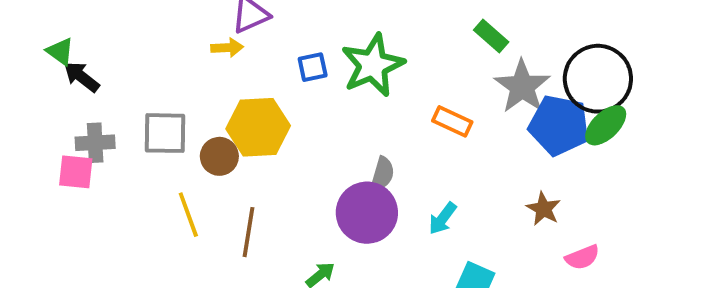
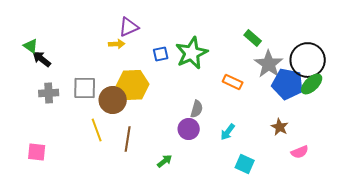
brown circle: (219, 156) -> (113, 100), size x1.4
pink square: (76, 172) -> (37, 152), moved
purple circle: (367, 213) -> (189, 129), size x0.7

